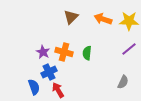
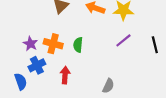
gray semicircle: (123, 82) -> (108, 86), moved
red arrow: (58, 90) -> (65, 75), moved, turned 35

